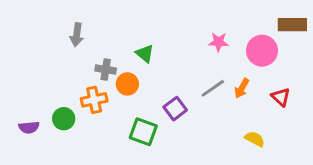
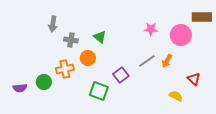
gray cross: (106, 69) -> (71, 40), moved
red triangle: (281, 97) -> (194, 79), moved

